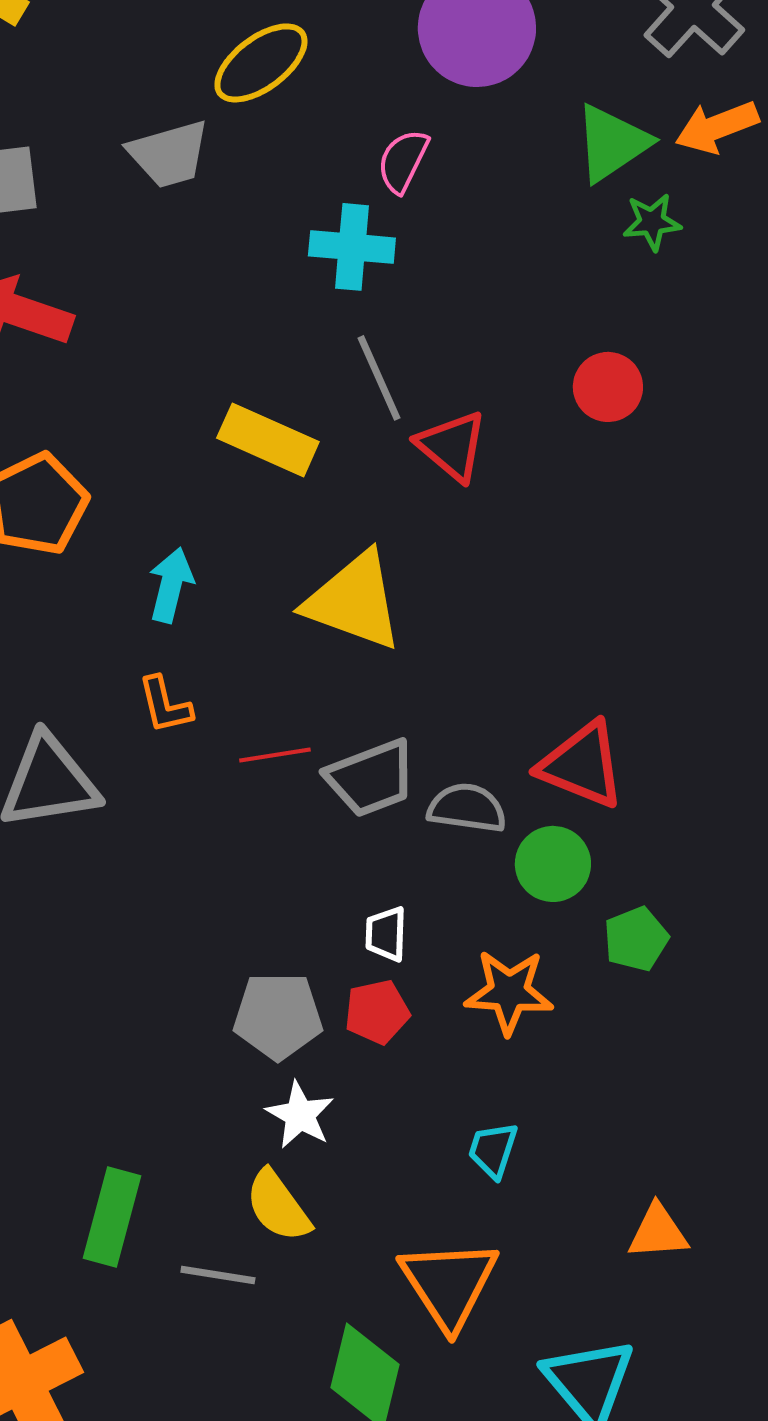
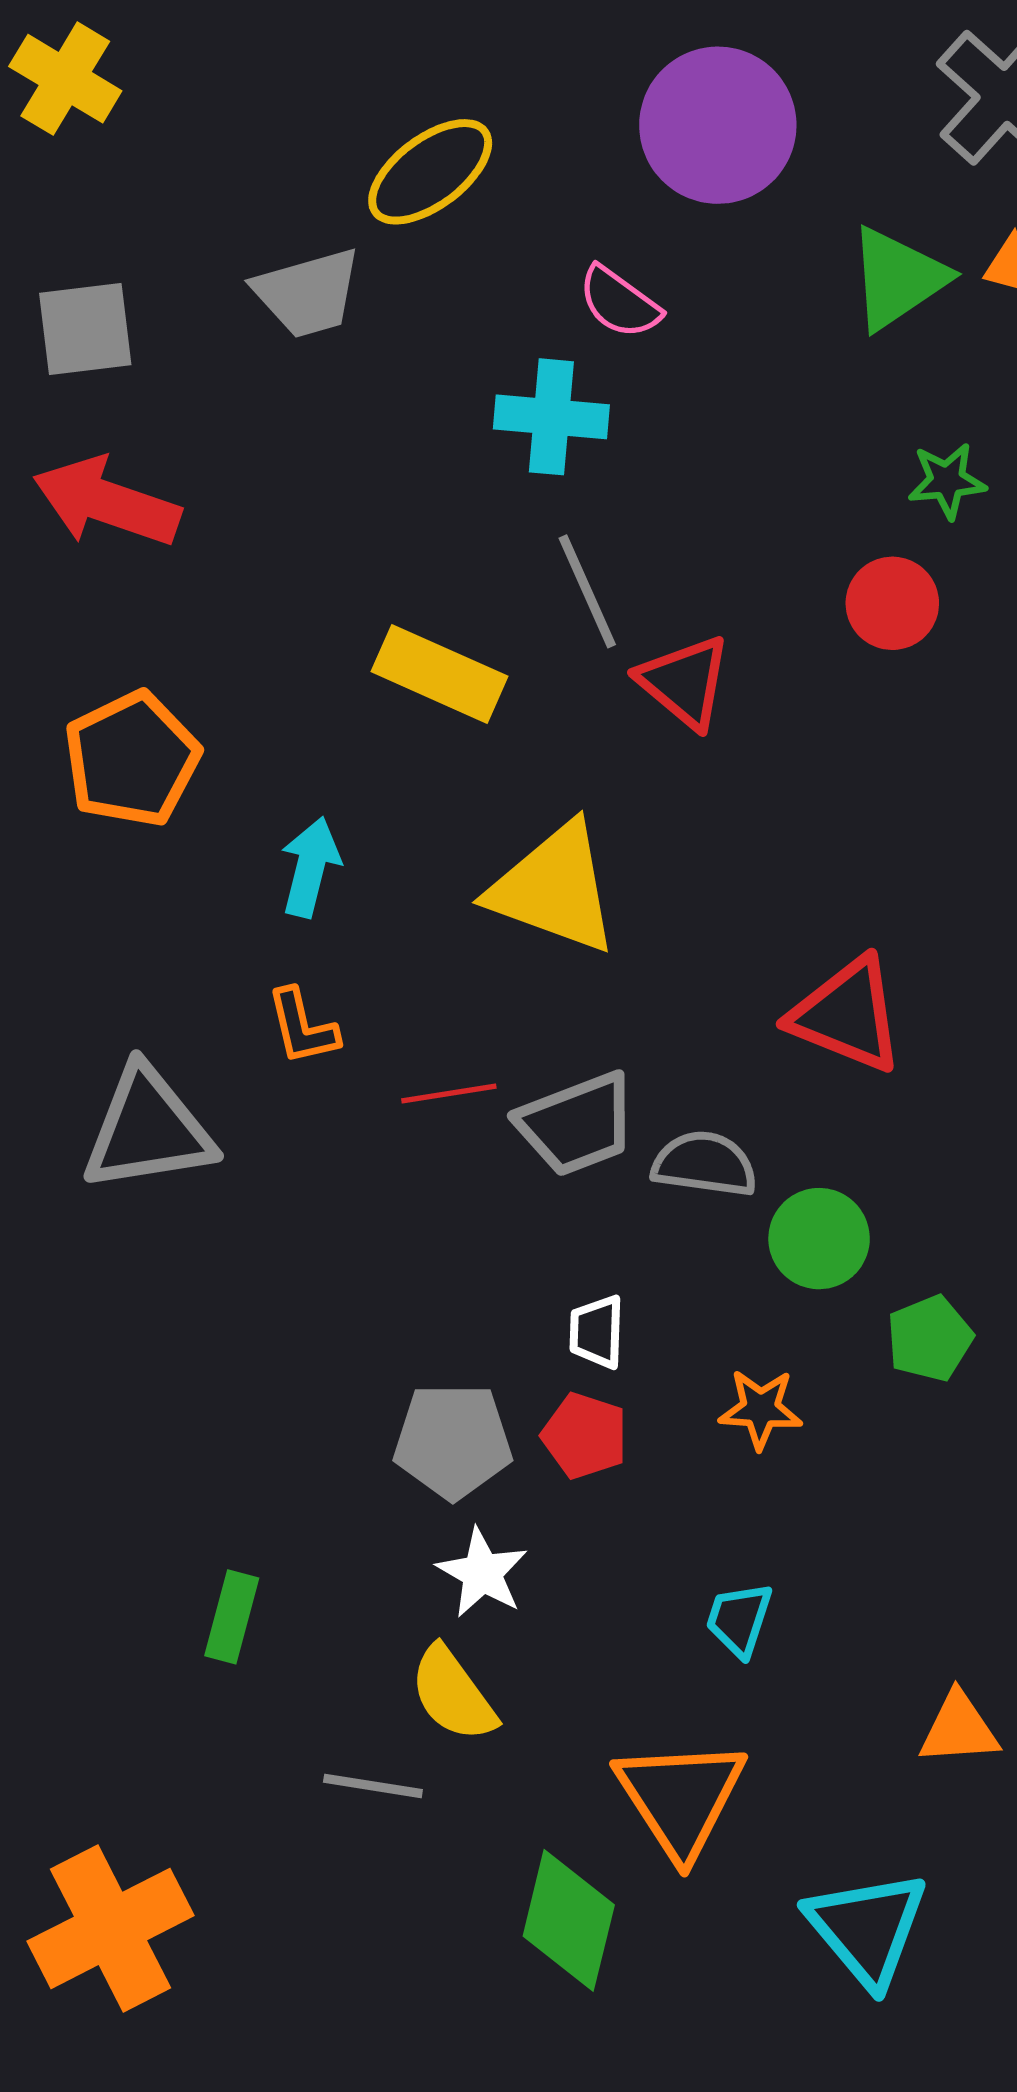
pink semicircle: (403, 161) -> (619, 302), turned -80
green star: (652, 222) -> (947, 481), moved
red triangle: (582, 765) -> (847, 1015), moved
orange star: (509, 992) -> (760, 1409), size x0.7
red pentagon: (377, 1012) -> (585, 1436), turned 30
green rectangle: (112, 1217) -> (232, 1617), moved, size x0.7

